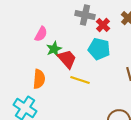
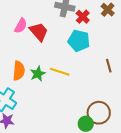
green star: (54, 49) -> (38, 74), moved
red trapezoid: (67, 59) -> (39, 32), moved

